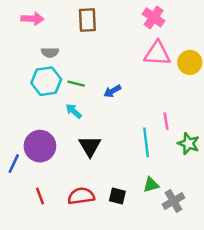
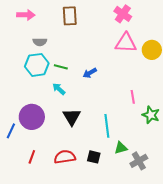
cyan line: (146, 142) -> (107, 126), moved
red line: (40, 196) -> (32, 157), turned 40

